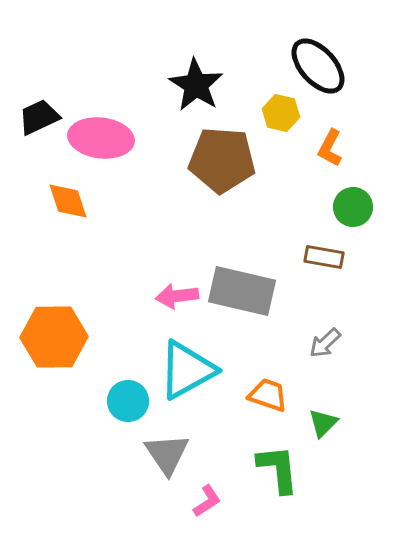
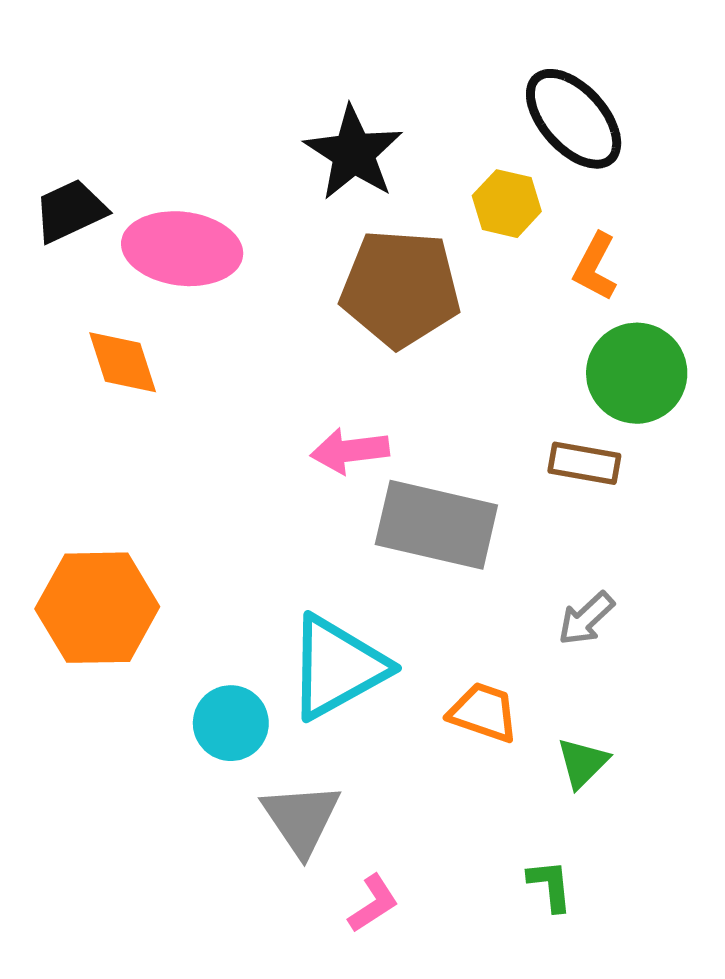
green circle: (353, 207) -> (637, 373), size x1.4
pink arrow: (177, 296) -> (350, 451), moved
green L-shape: (278, 469) -> (550, 885), moved, size x0.6

